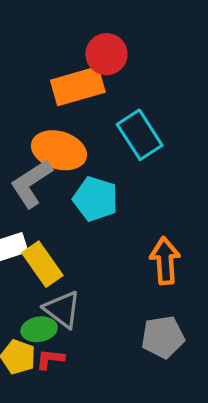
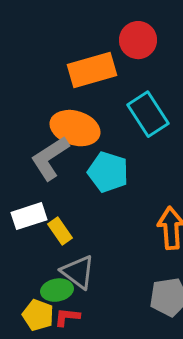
red circle: (106, 54) -> (138, 40), moved
yellow rectangle: (42, 264) -> (60, 231), size x0.7

